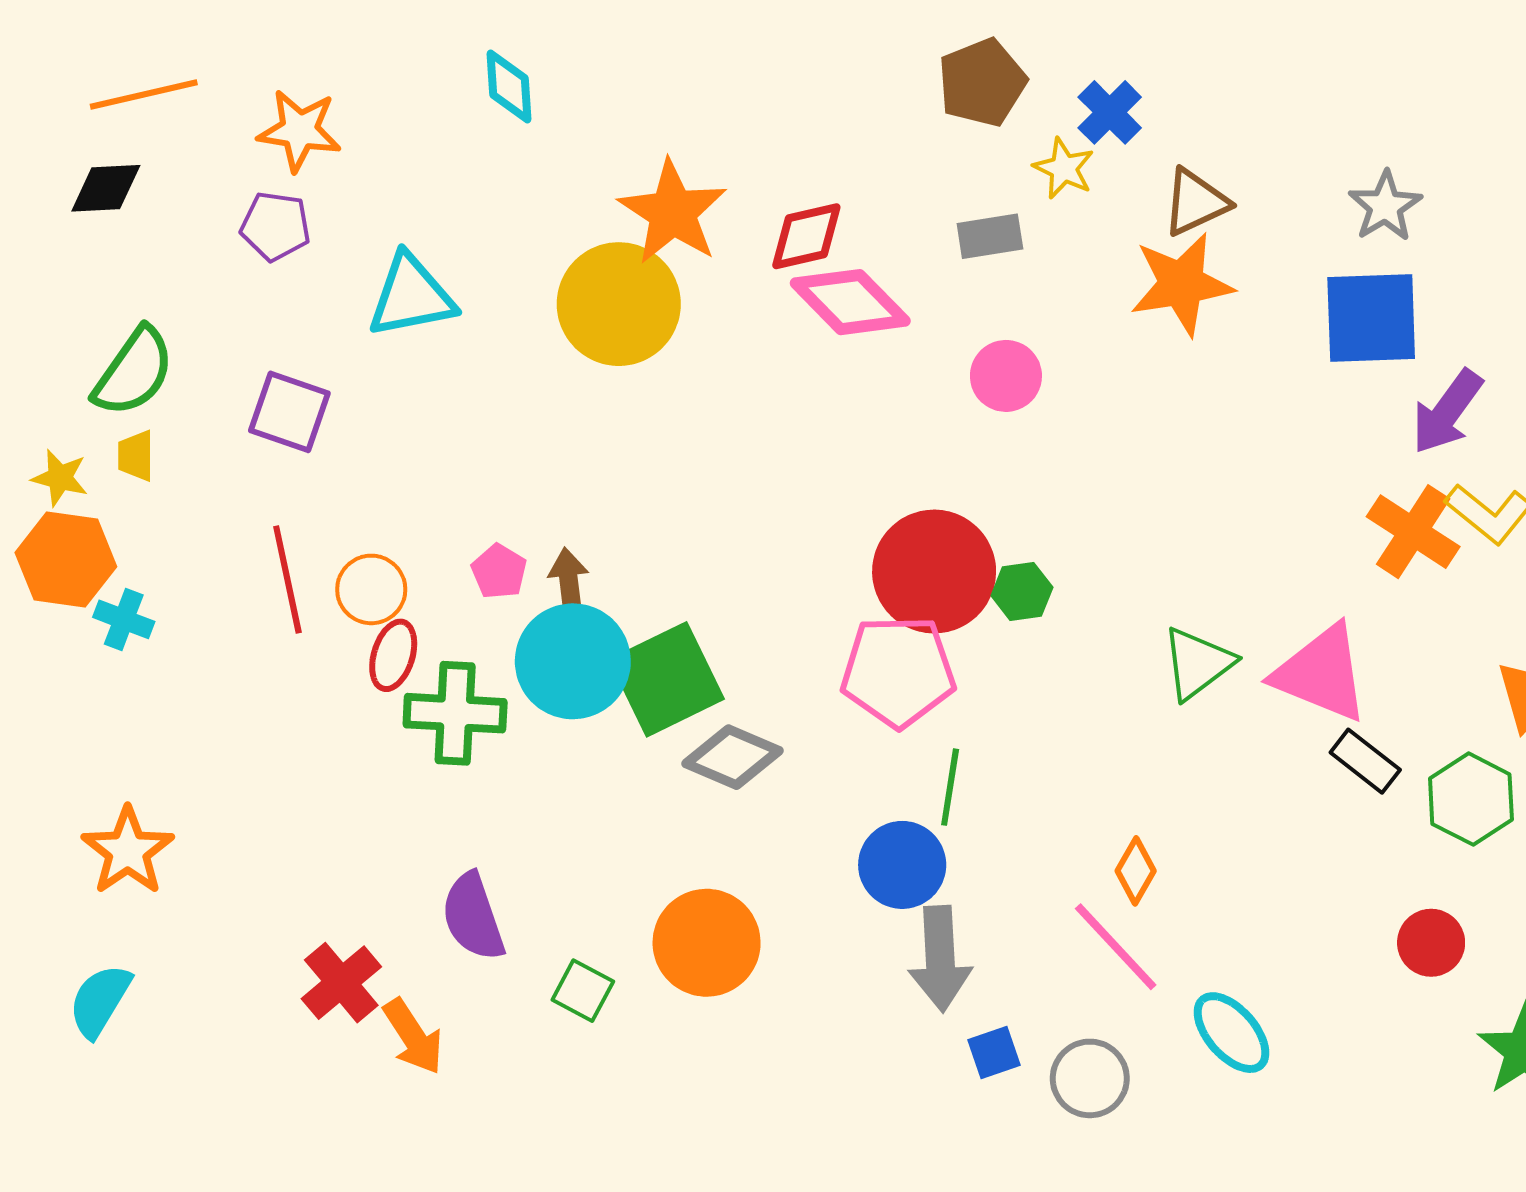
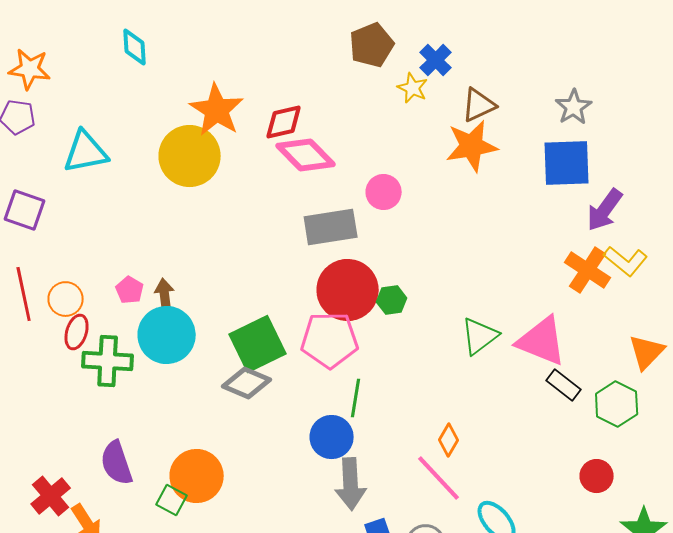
gray rectangle: (990, 236) -> (331, 227), moved, size x1.6
green square: (667, 679) -> (258, 344), moved
orange circle: (707, 943) -> (197, 476), moved

